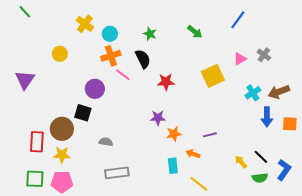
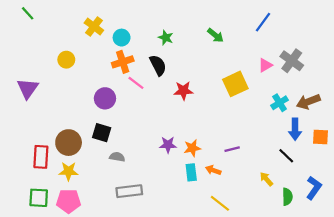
gray cross: (264, 55) -> (292, 61), size x1.5
black square: (83, 113) -> (102, 133), moved
purple star: (158, 118) -> (168, 145), moved
black line: (261, 157) -> (286, 156), moved
cyan rectangle: (173, 166) -> (191, 172), moved
green semicircle: (260, 178) -> (287, 197), turned -84

